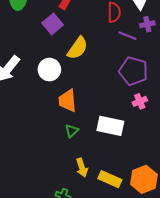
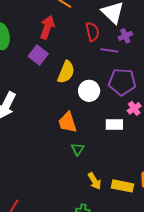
white circle: (49, 70) -> (89, 91), moved
white rectangle: (110, 126) -> (114, 124), moved, size x0.7

